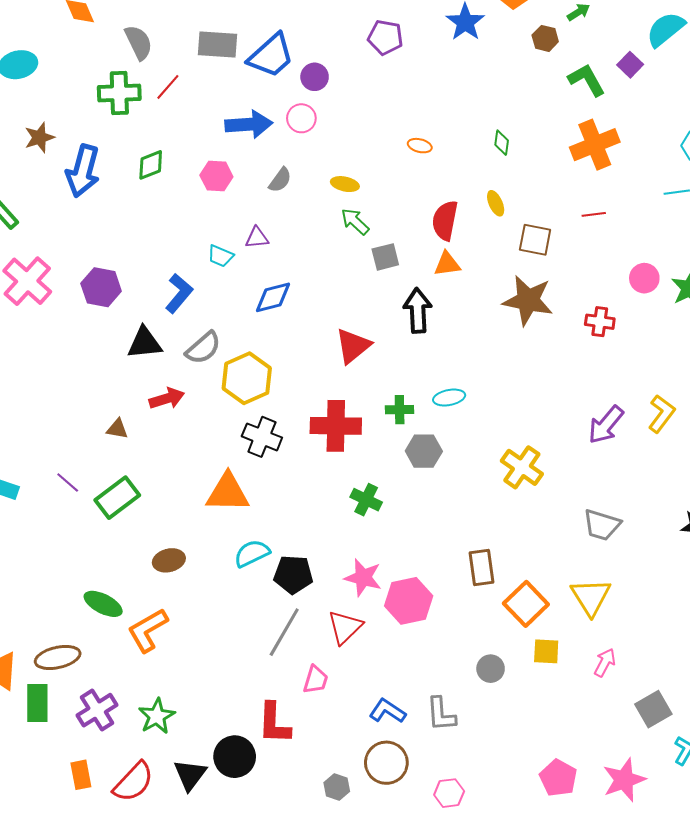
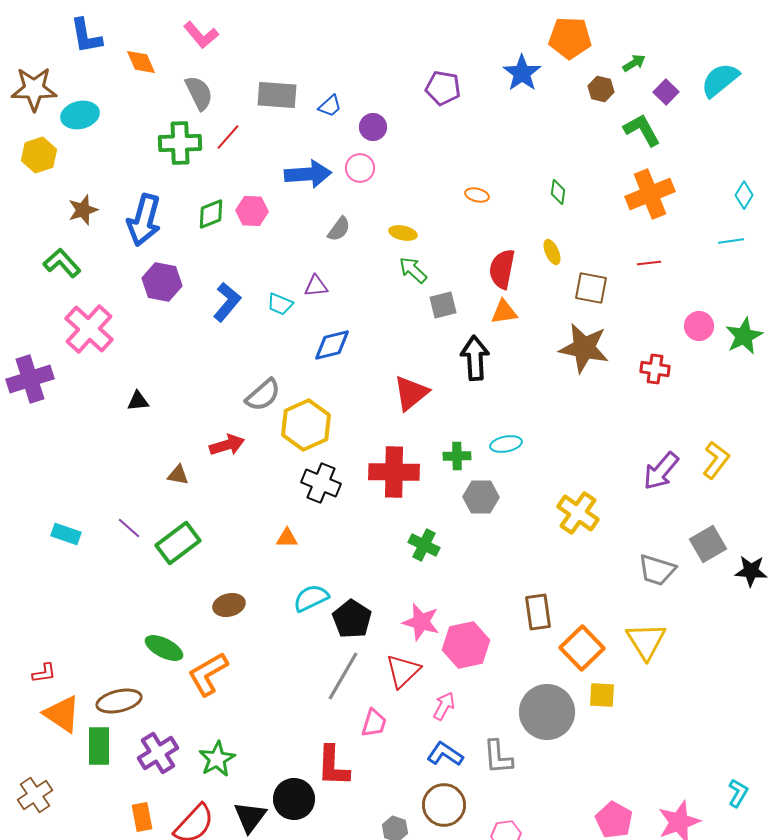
blue trapezoid: (271, 56) -> (330, 106), size x0.5
purple square: (630, 65) -> (666, 92), moved
brown star: (39, 138) -> (83, 210), moved
pink hexagon: (216, 176) -> (252, 211), moved
purple hexagon: (101, 287) -> (162, 282), moved
blue L-shape: (179, 293) -> (227, 302), moved
black triangle: (145, 343) -> (138, 401), moved, size x0.6
orange triangle: (228, 493) -> (287, 538), size x0.5
black pentagon: (293, 575) -> (352, 619), turned 30
pink arrow: (605, 663) -> (444, 706), moved
gray circle: (491, 669) -> (547, 712), size x2.0
gray square: (653, 709) -> (708, 544), moved

